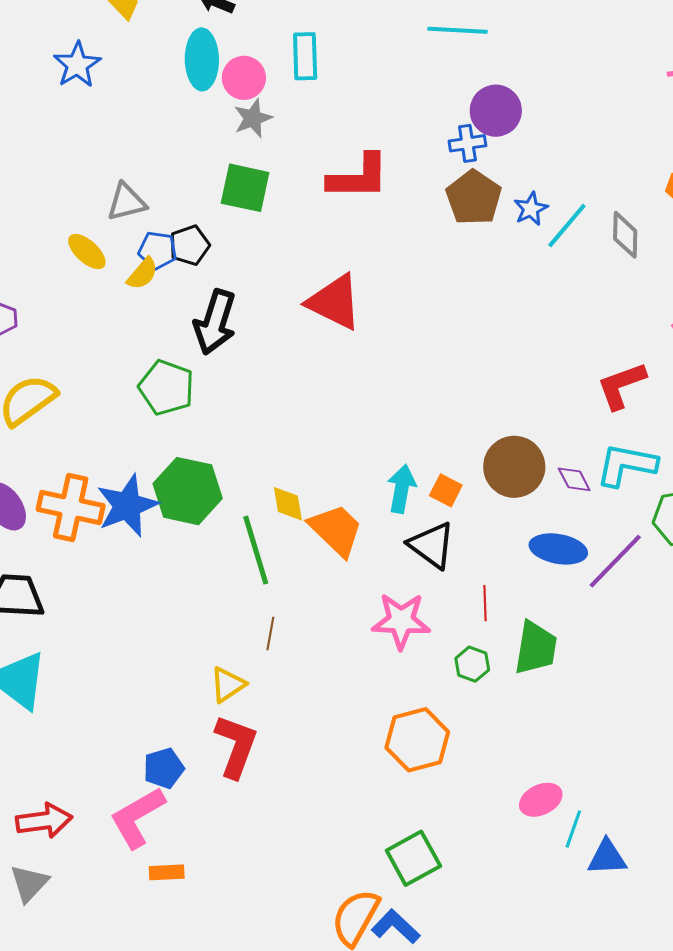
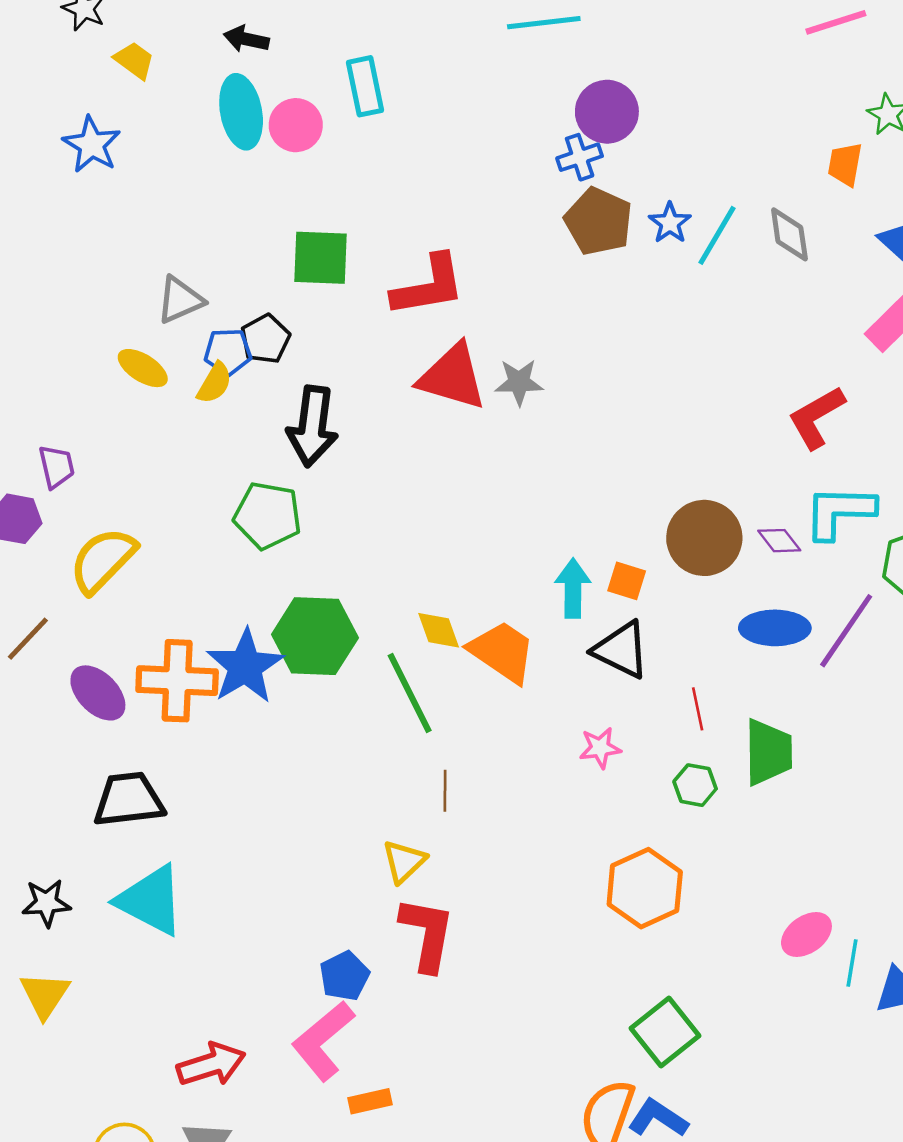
gray star: (253, 118) -> (519, 382), moved, turned 30
red L-shape: (358, 177) -> (429, 286), moved
pink star: (401, 621) -> (600, 748), size x0.6

